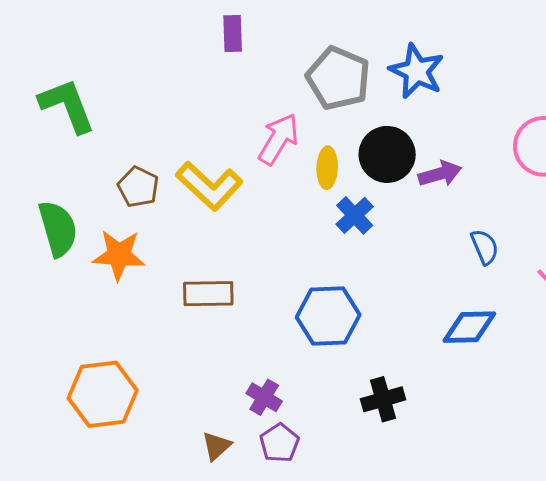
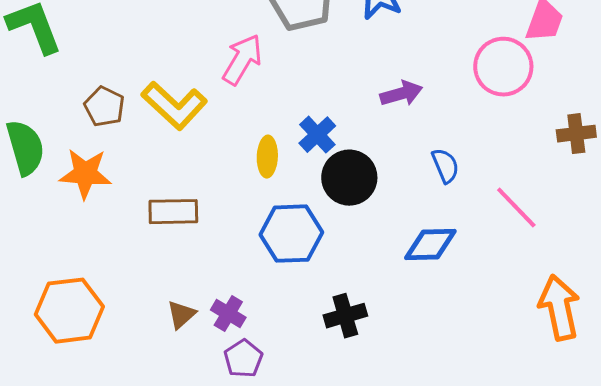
black circle: (387, 154) -> (349, 178), moved
yellow ellipse: (327, 168) -> (267, 157), moved
brown triangle: (216, 446) -> (181, 315), moved

